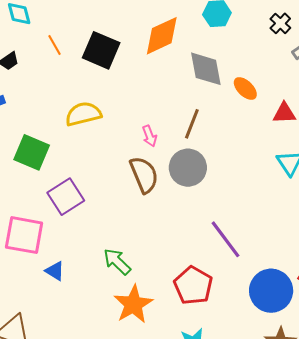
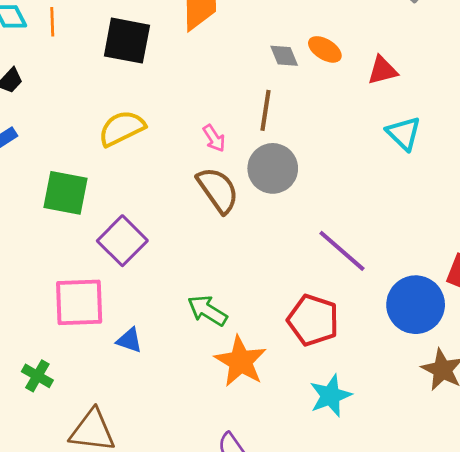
orange line: (54, 45) -> (52, 22), moved, turned 40
gray diamond: (206, 69) -> (284, 56), moved, size x0.6

